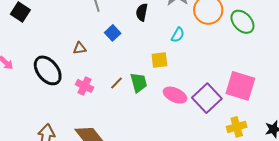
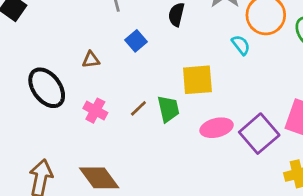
cyan semicircle: (178, 35) -> (241, 45), moved, turned -70
yellow square: (159, 60) -> (197, 80), size x1.4
pink ellipse: (175, 95) -> (217, 128), turned -40

